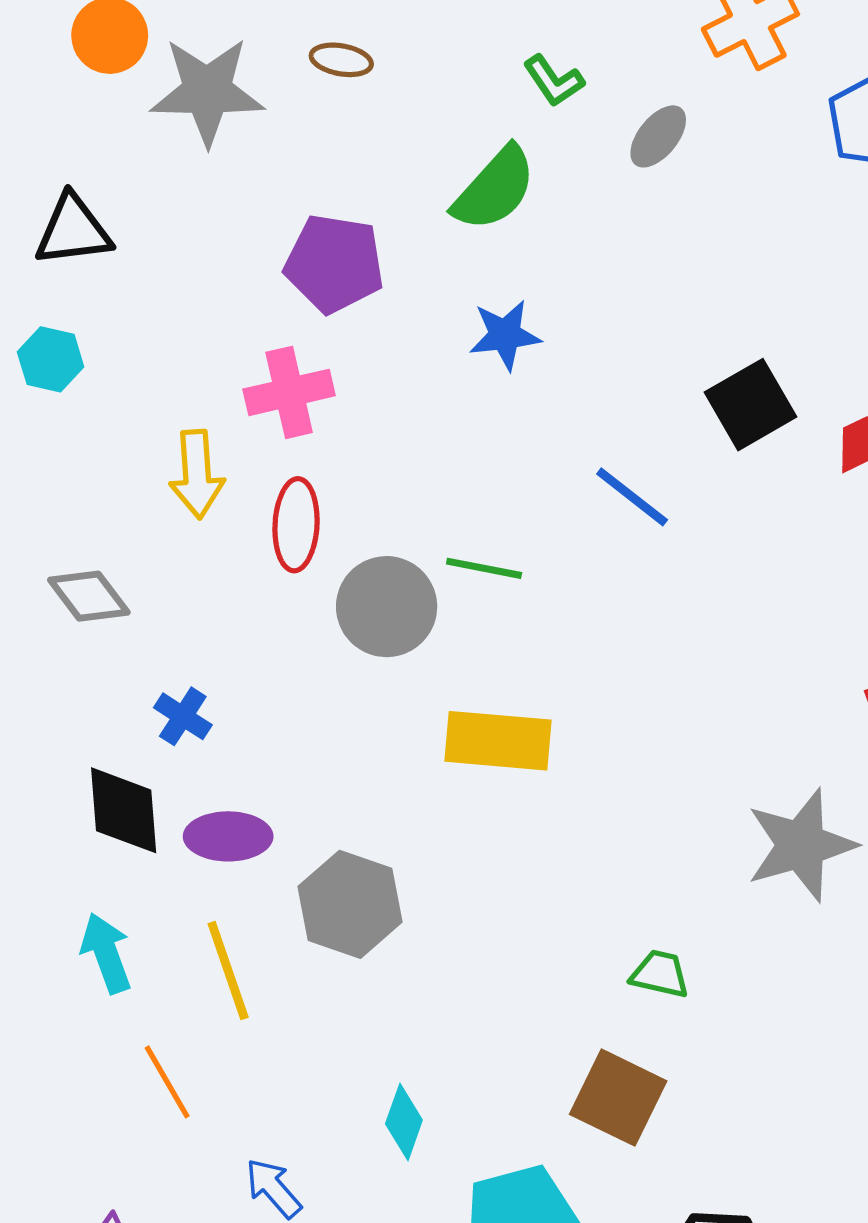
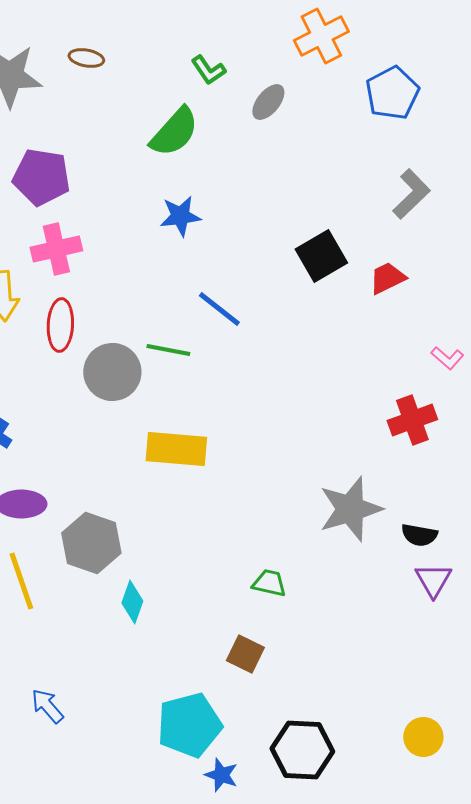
purple pentagon: (334, 264) -> (41, 177), moved
blue line: (632, 497) -> (219, 309), moved
brown square: (618, 1098) -> (245, 654), size x0.7
cyan diamond: (404, 1122) -> (132, 602), moved

